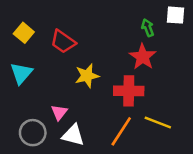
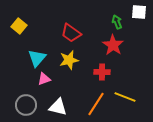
red trapezoid: (63, 42) -> (71, 33), moved
cyan triangle: (21, 73) -> (37, 58), moved
red cross: (129, 91) -> (102, 72), size x0.7
pink triangle: (59, 112) -> (44, 79), moved, turned 32

